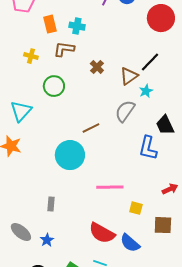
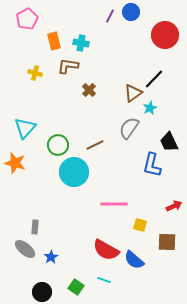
brown cross: (97, 67) -> (89, 90), moved
green circle: (54, 86) -> (58, 145), moved
gray rectangle: (51, 204) -> (35, 227), moved

